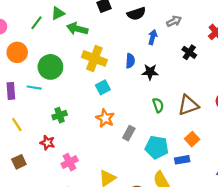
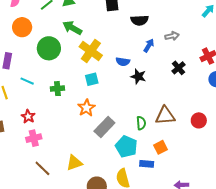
green arrow: (77, 29) -> (72, 28), moved
blue semicircle: (130, 61) -> (123, 62), turned 80
cyan line: (34, 88) -> (27, 81), moved
green semicircle: (158, 105) -> (141, 123), moved
green cross: (60, 115) -> (57, 89), moved
gray rectangle: (129, 133) -> (104, 127), size x1.5
pink cross: (70, 162) -> (34, 138), moved

